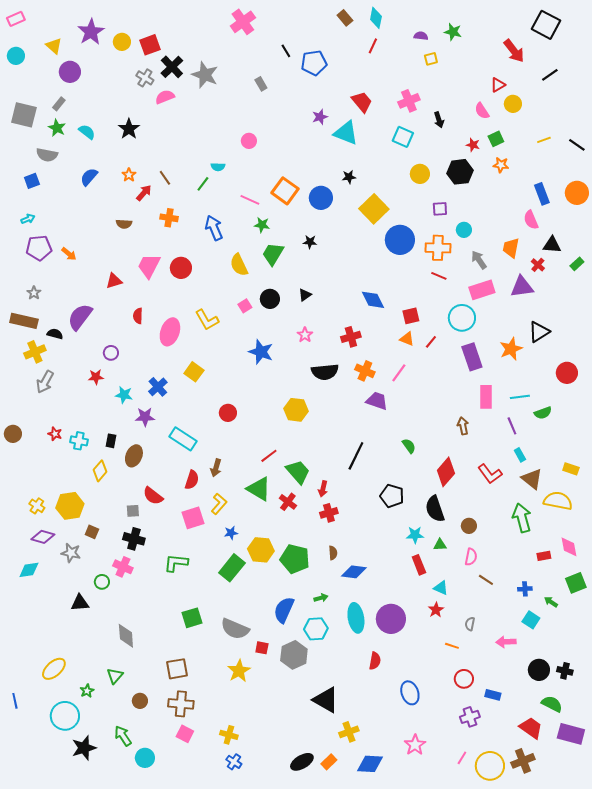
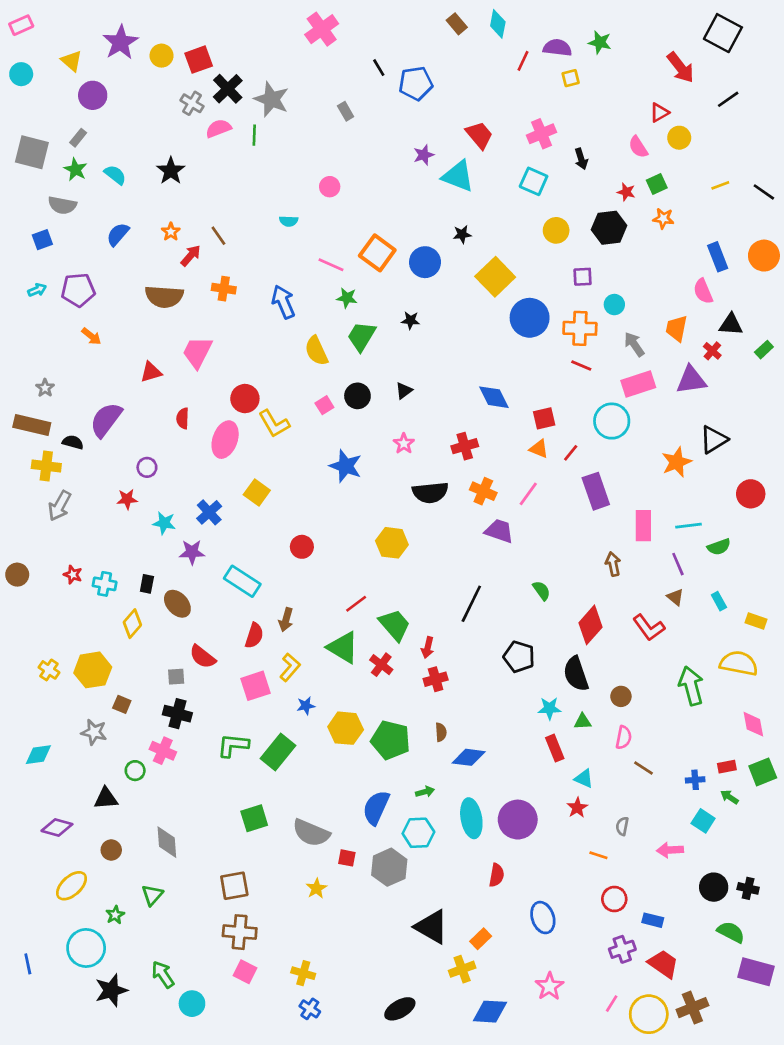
purple semicircle: (421, 36) -> (557, 48), size x1.5
red line: (373, 46) -> (523, 61), moved
green line: (203, 184) -> (254, 135), moved, turned -35
brown semicircle: (124, 224) -> (164, 297), size x1.8
purple pentagon: (39, 248) -> (78, 290), moved
red circle: (181, 268) -> (245, 399), moved
yellow cross: (35, 352) -> (46, 466), turned 30
purple rectangle: (472, 357) -> (596, 491), moved
cyan rectangle: (520, 455) -> (719, 601), moved
brown ellipse: (134, 456) -> (177, 604), turned -65
brown triangle: (532, 479) -> (675, 597), moved, size x0.6
purple diamond: (43, 537) -> (57, 827), moved
red rectangle: (544, 556) -> (727, 767), moved
green rectangle: (232, 568) -> (278, 752), moved
yellow star: (239, 671) -> (316, 888), size x0.7
blue line: (15, 701) -> (28, 964), moved
brown circle: (140, 701) -> (111, 850), moved
red trapezoid: (531, 728) -> (663, 964), moved
orange rectangle: (329, 762) -> (481, 939), moved

